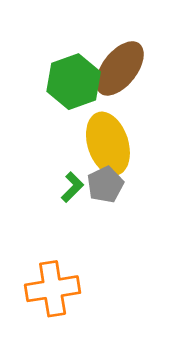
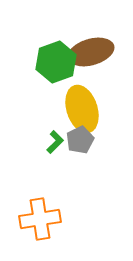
brown ellipse: (120, 68) -> (91, 52), turned 36

